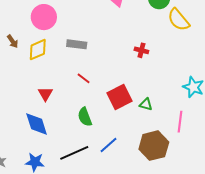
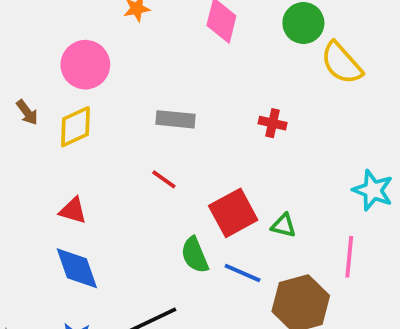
gray rectangle: (77, 44) -> (176, 119), moved
red triangle: (45, 94) -> (73, 211), moved, turned -42
green semicircle: (85, 117) -> (195, 255), moved
blue line: (109, 145) -> (243, 273), moved, turned 66

